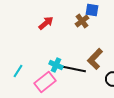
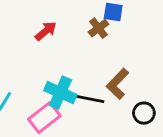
cyan cross: (56, 65) -> (60, 93), size x1.5

